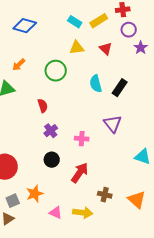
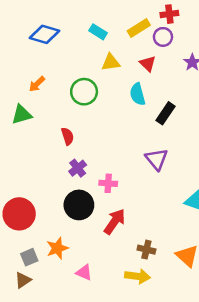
cyan rectangle: (75, 22) -> (98, 32), moved
purple circle: (129, 30) -> (163, 37), moved
cyan semicircle: (96, 84) -> (138, 94), moved
pink cross: (82, 139) -> (108, 183), moved
black circle: (52, 160) -> (79, 205), size x1.5
yellow arrow: (83, 213) -> (138, 276), moved

